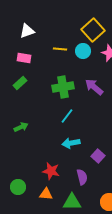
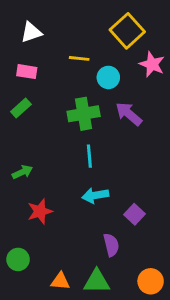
cyan circle: (83, 51) -> (108, 77), moved
cyan line: (67, 116) -> (89, 156), turned -42
red star: (51, 171) -> (40, 211), moved, turned -30
orange triangle: (46, 194) -> (60, 281), moved

